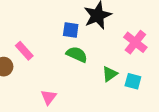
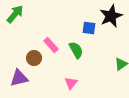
green semicircle: (77, 54) -> (76, 50), moved, turned 36

